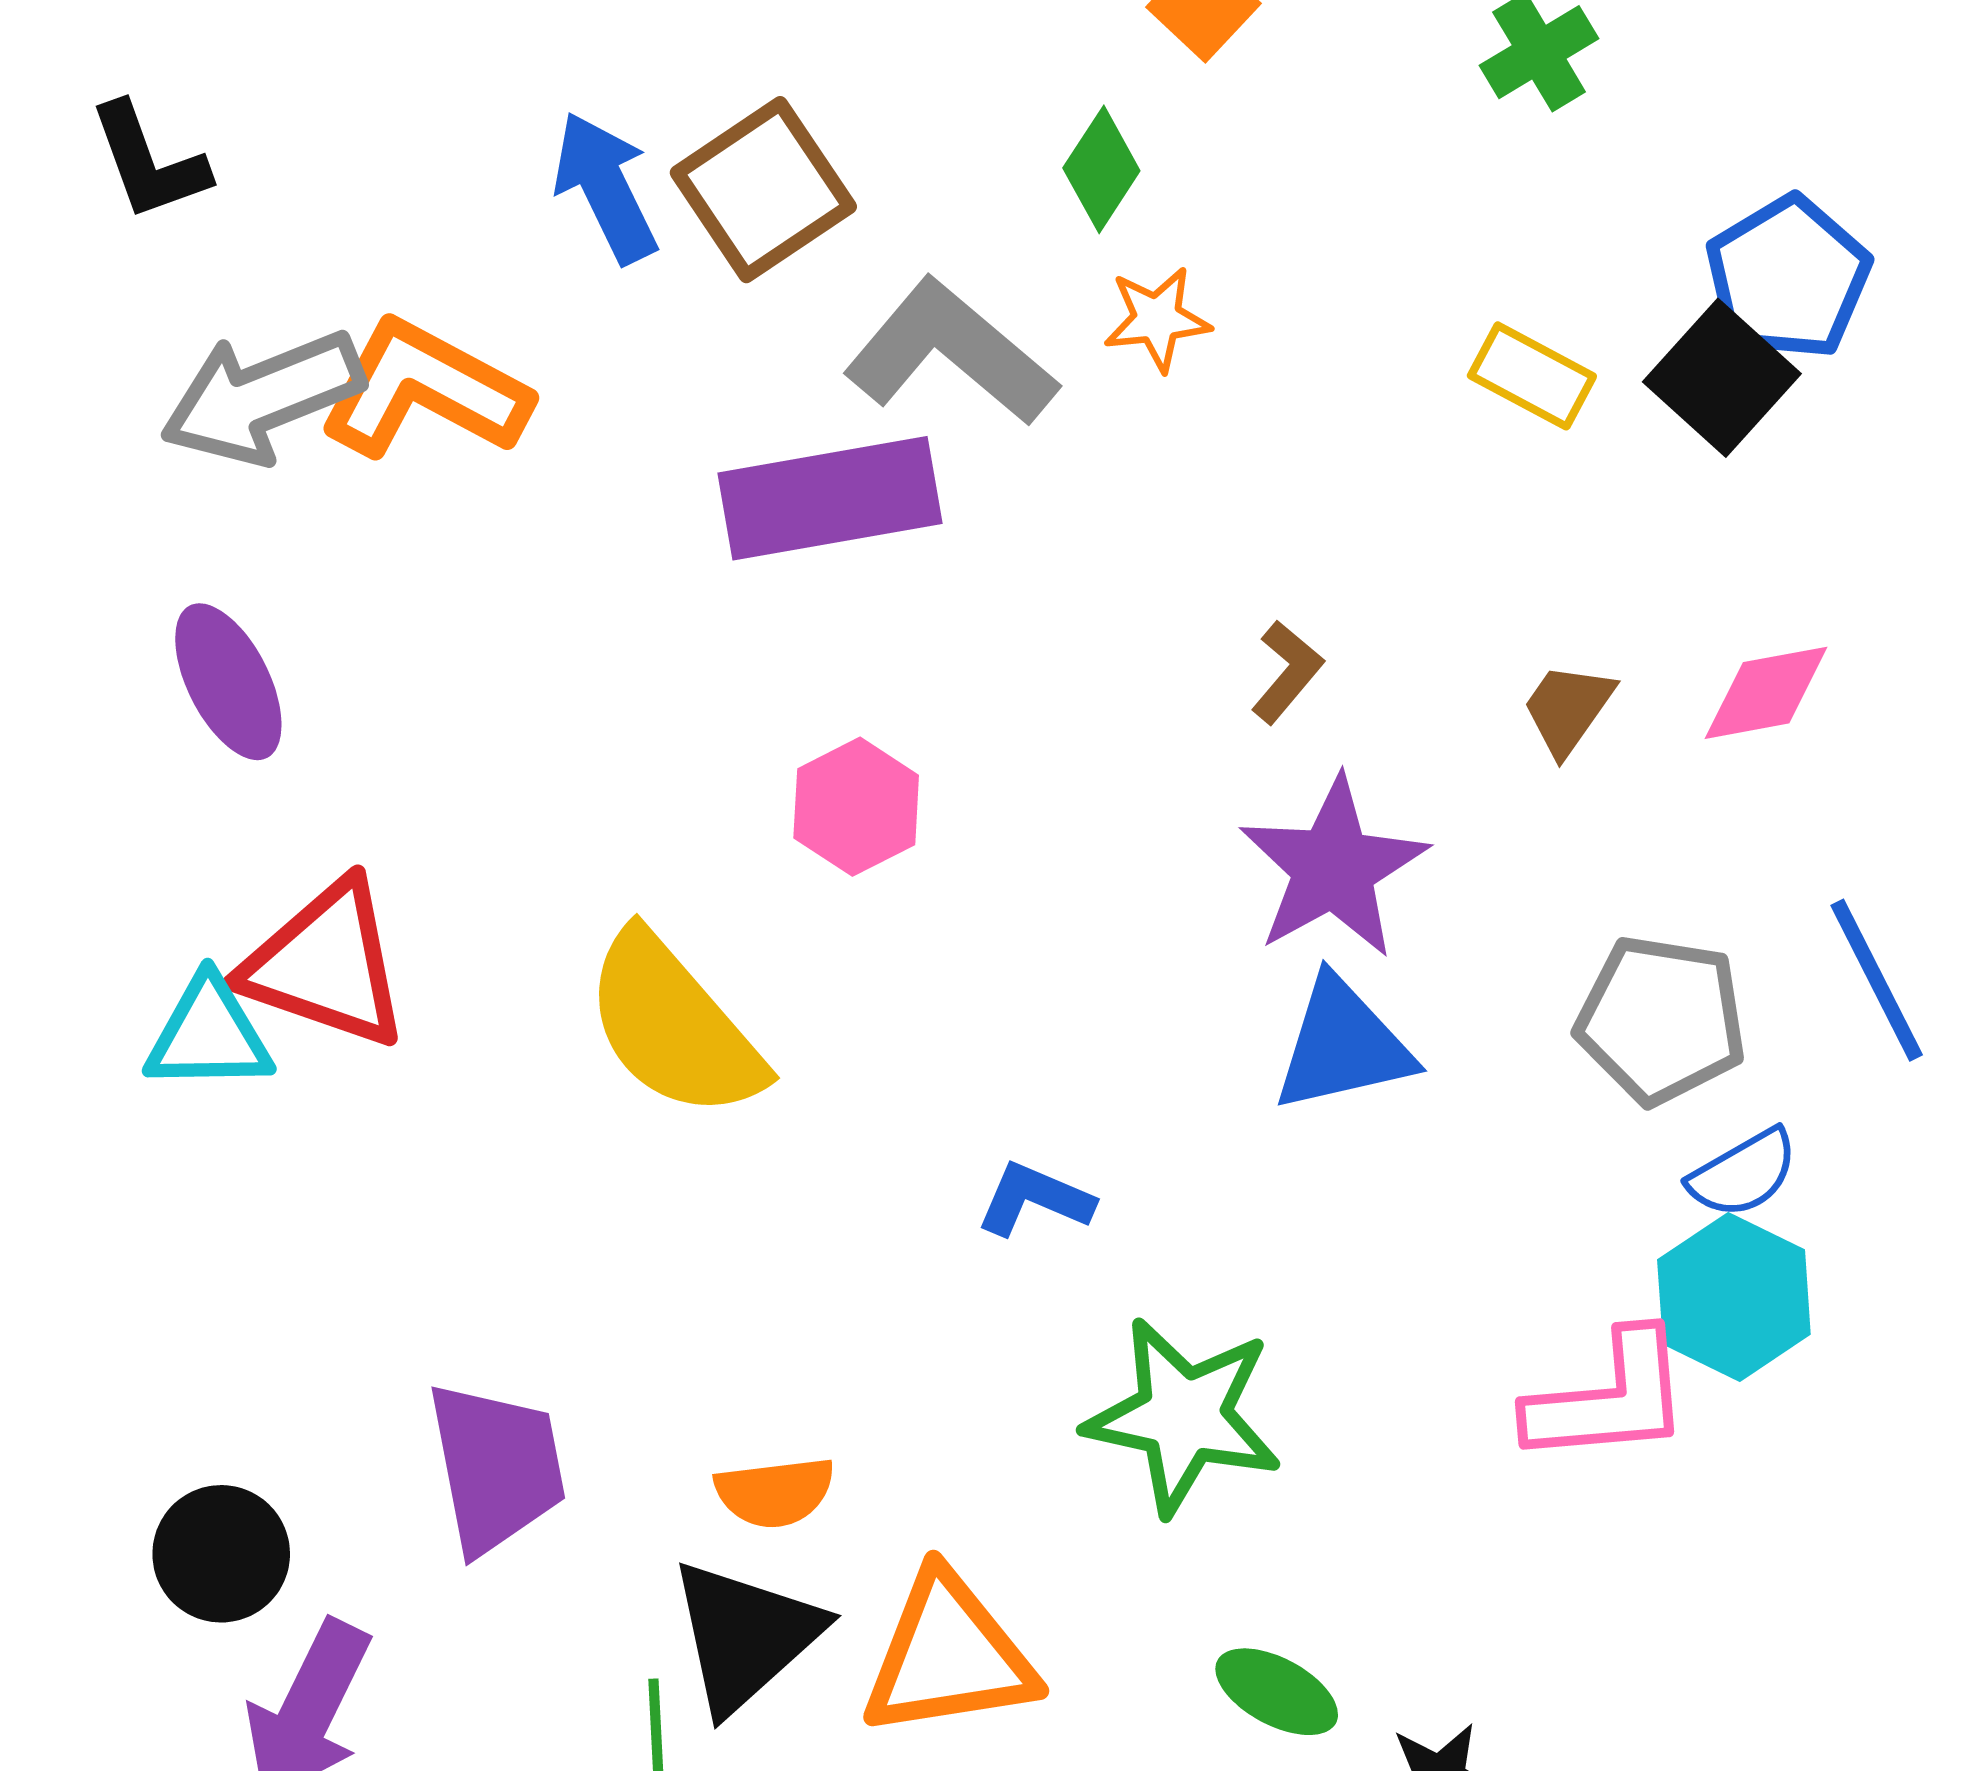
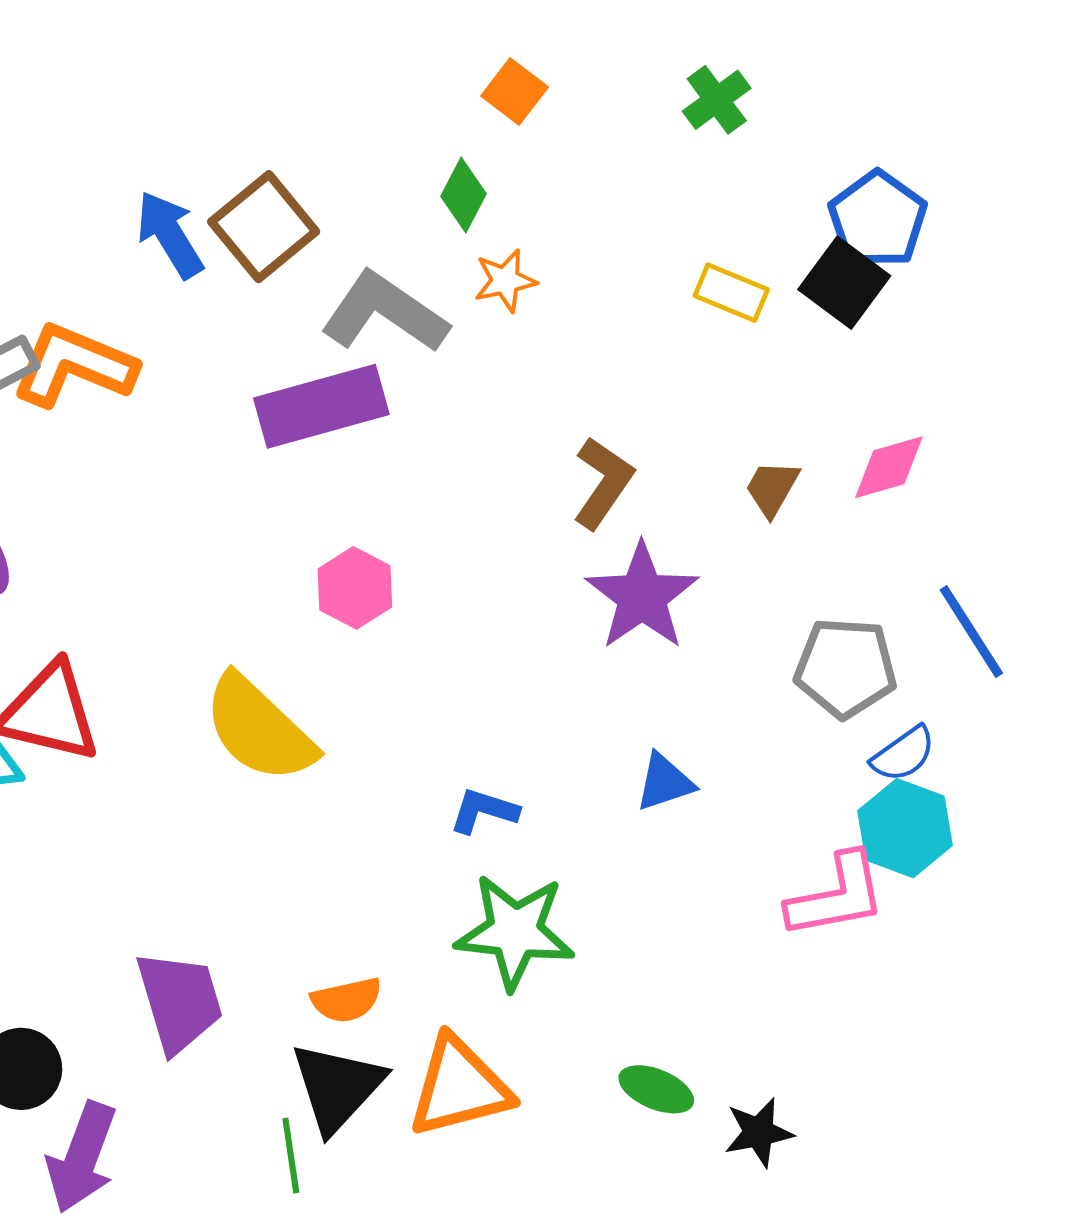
brown L-shape: (1287, 672) -> (603, 483), size x1.5
blue triangle: (1343, 1045) -> (665, 782), moved, size x0.7
green star: (1184, 1416) -> (515, 932), moved

